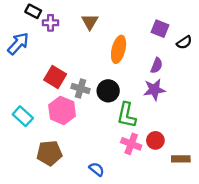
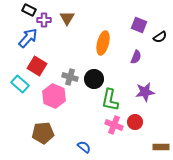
brown triangle: (90, 22) -> (67, 18), moved
blue arrow: (18, 44) -> (28, 38), moved
red square: (55, 77) -> (37, 66), moved
purple star: (154, 90) -> (145, 92), moved
cyan rectangle: (23, 116) -> (20, 84), moved
brown rectangle: (181, 159) -> (161, 147), moved

